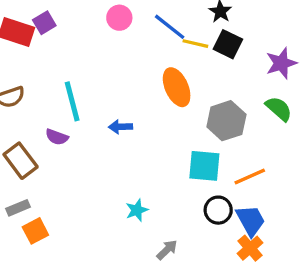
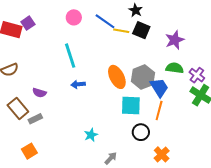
orange ellipse: (177, 87) -> (117, 77), moved
cyan line: (72, 101) -> (70, 56), moved
green semicircle: (279, 109) -> (175, 68), turned -30
orange line: (250, 176) -> (159, 111), turned -48
gray rectangle: (18, 208) -> (35, 119), moved
blue trapezoid: (251, 220) -> (159, 87), moved

